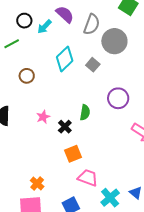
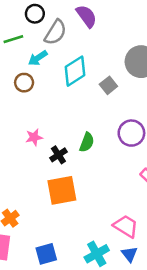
gray semicircle: (92, 24) -> (55, 32), moved
cyan arrow: (44, 27) -> (38, 58), moved
orange square: (73, 154) -> (62, 190), size x1.4
pink trapezoid: (88, 178) -> (126, 226), moved

